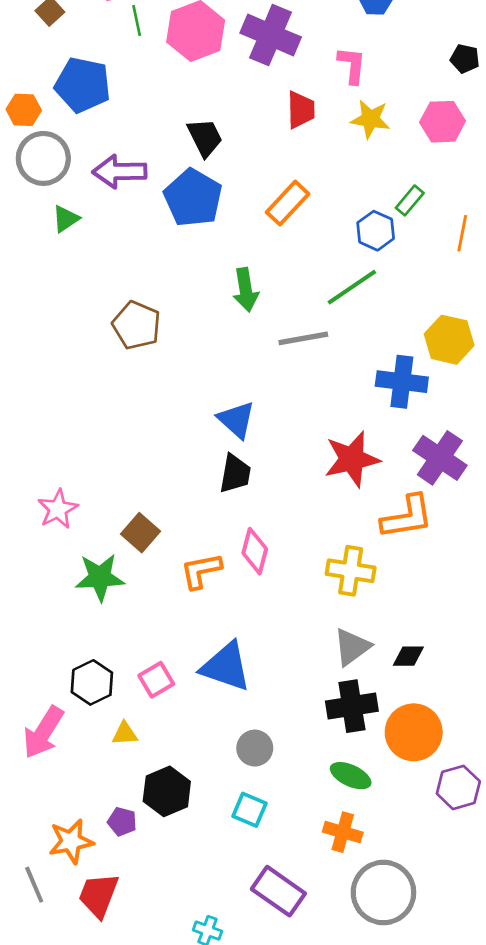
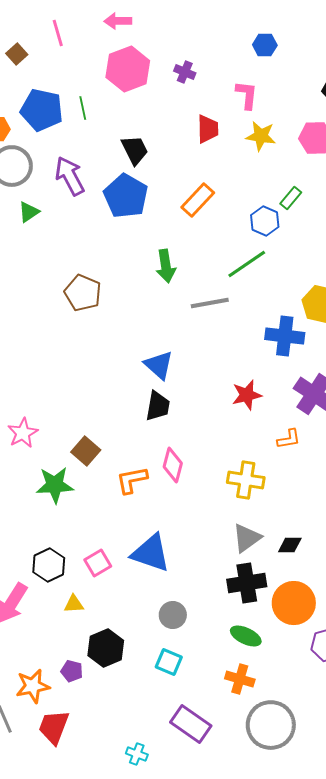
green line: (137, 21) -> (83, 108), moved
purple cross: (271, 35) -> (185, 72), size x0.5
purple arrow: (120, 172) -> (70, 176), turned 63
red star: (352, 459) -> (247, 395), size x0.7
orange L-shape: (407, 517) -> (289, 439), size x0.6

